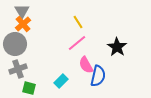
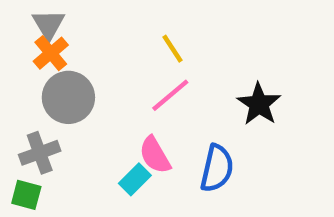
gray circle: (15, 44) -> (68, 97), moved
pink semicircle: (86, 65) -> (155, 155), moved
green square: (29, 88) -> (26, 195), moved

